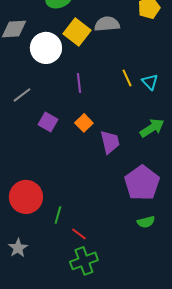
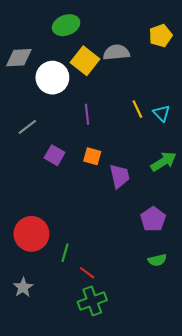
orange square: (84, 123) -> (92, 156), turned -30
purple pentagon: (142, 183) -> (153, 219), size x0.7

